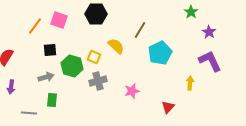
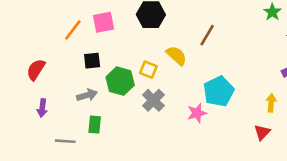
pink square: (59, 20) -> (104, 22), turned -30
cyan pentagon: (160, 53) -> (219, 91), moved
gray cross: (98, 81) -> (153, 100), turned -30
red triangle: (168, 107) -> (262, 132), moved

